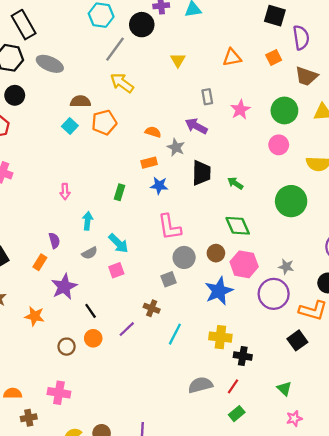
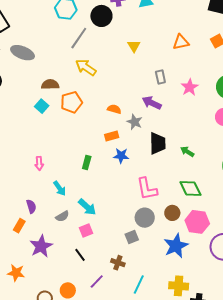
cyan arrow: (88, 221) -> (60, 188), turned 140
pink L-shape: (169, 227) -> (147, 189), moved
black line: (91, 311) -> (80, 255), moved

